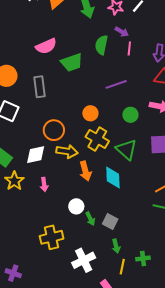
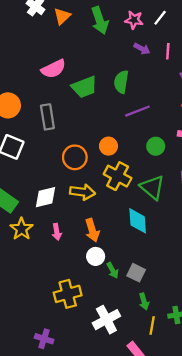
green semicircle: (101, 45) -> (121, 82), moved
pink line: (129, 48) -> (168, 51), moved
orange circle: (54, 130) -> (75, 157), moved
orange arrow: (85, 171) -> (92, 230), moved
purple cross: (13, 273) -> (44, 339), moved

